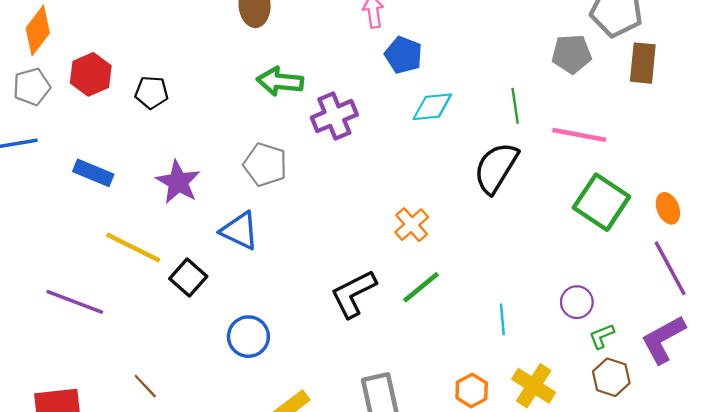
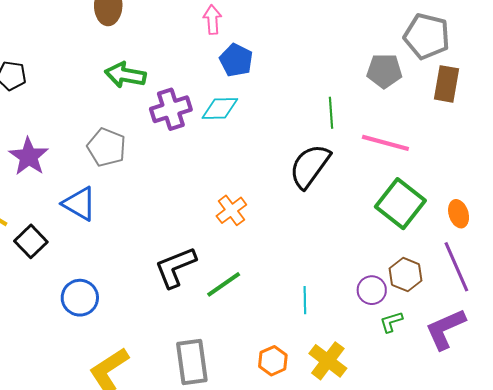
cyan diamond: (432, 107) -> (220, 108), moved
green line: (421, 287) -> (224, 284), moved
brown hexagon: (611, 377) -> (405, 275), moved

